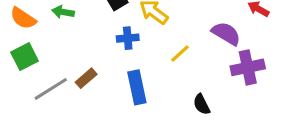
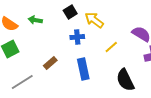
gray line: (51, 89) -> (22, 82), moved
black semicircle: (202, 104) -> (125, 80), size x1.6

